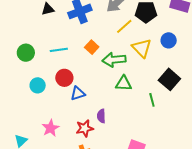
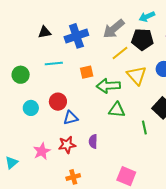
orange square: (92, 47) -> (87, 72), turned 32
cyan line: (59, 50) -> (54, 63), moved
red star: (85, 128) -> (67, 145), moved

